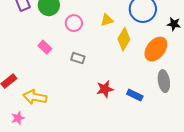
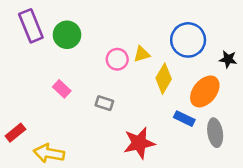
pink circle: (74, 23) -> (117, 59), moved
red star: (105, 89) -> (139, 143), size x1.4
blue rectangle: (135, 95) -> (184, 119), moved

